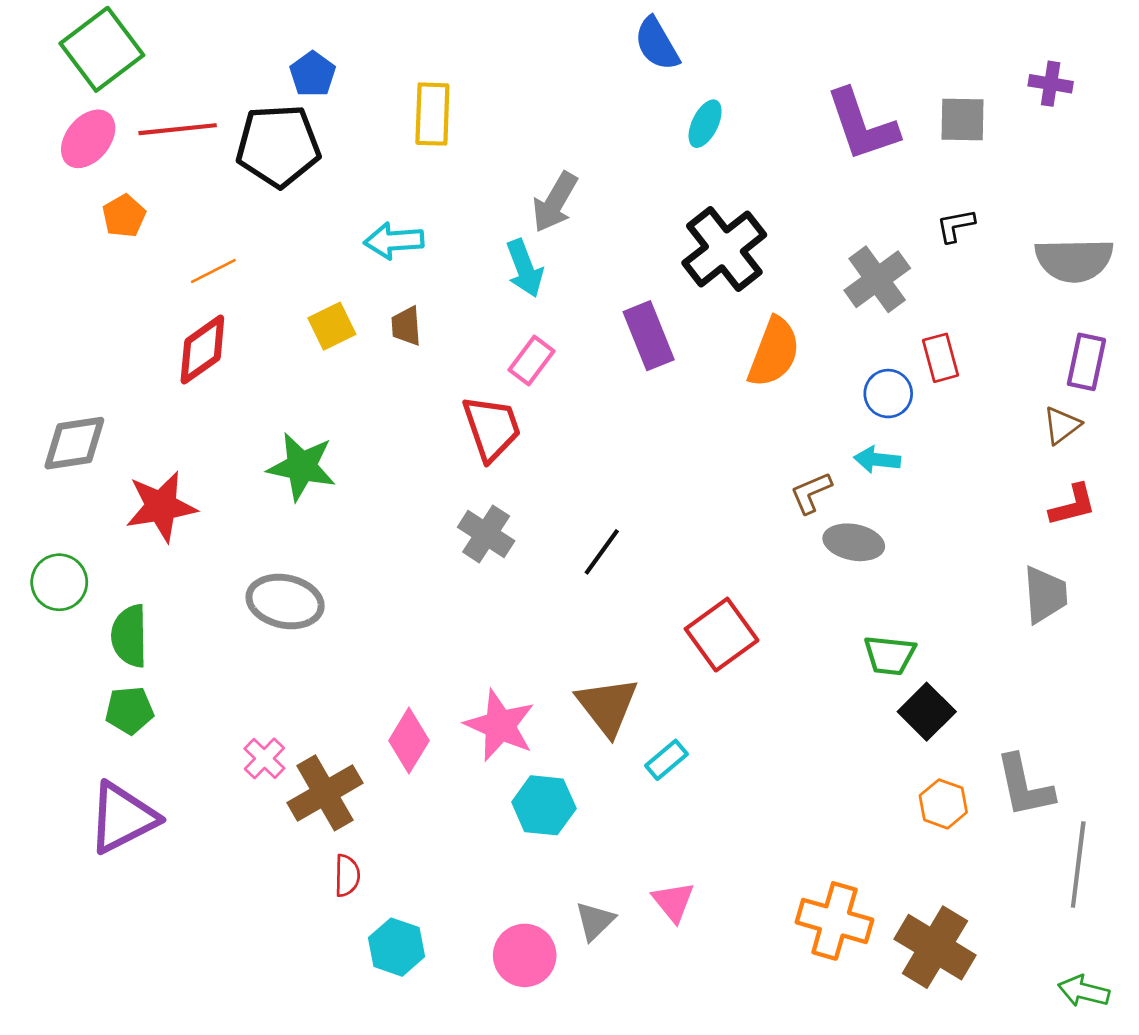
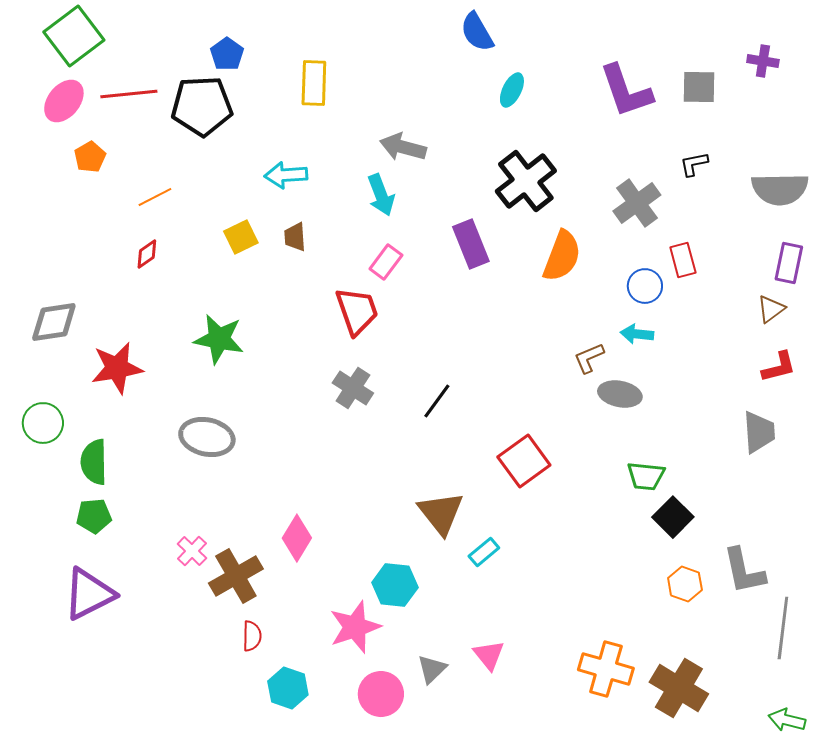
gray arrow: (555, 202) -> (403, 147), turned 75
red diamond: (202, 350) -> (147, 254), size x0.6
pink star: (500, 725) -> (355, 627), moved, turned 30

